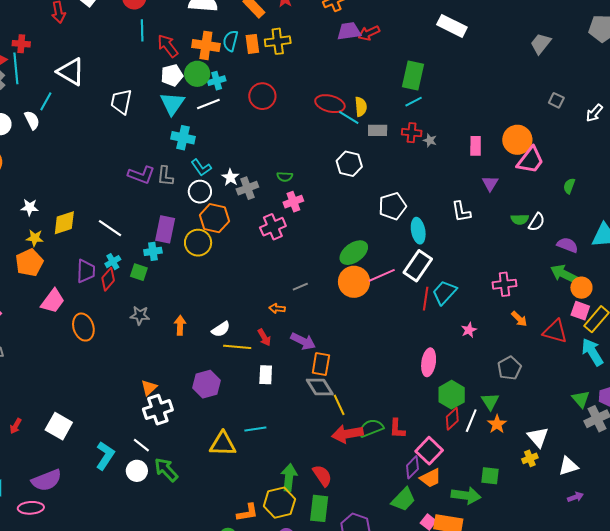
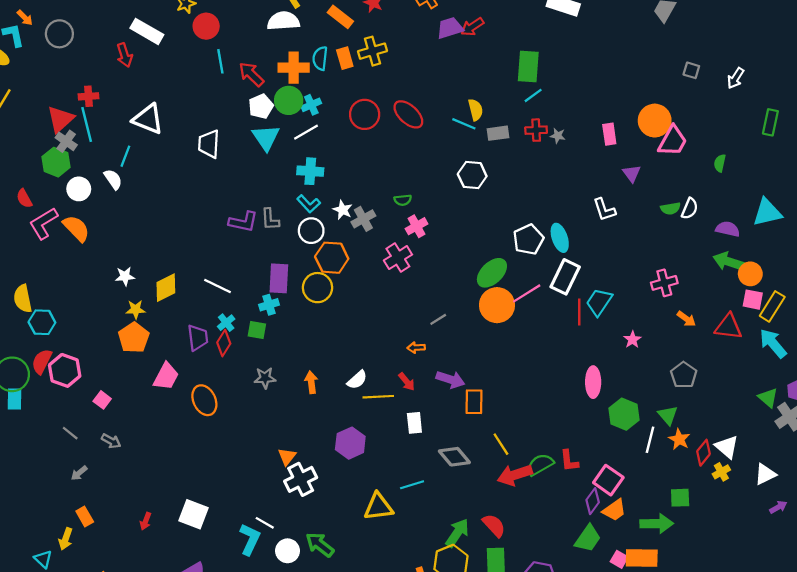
red ellipse: (330, 104) -> (408, 114), moved, turned 36
cyan cross: (183, 138) -> (310, 171), moved
white pentagon: (392, 206) -> (528, 239), moved
gray diamond: (320, 387) -> (454, 457), moved
red diamond: (452, 419) -> (704, 453), moved
white line: (141, 445) -> (265, 523), moved
green arrow: (289, 477) -> (457, 533), turned 36

